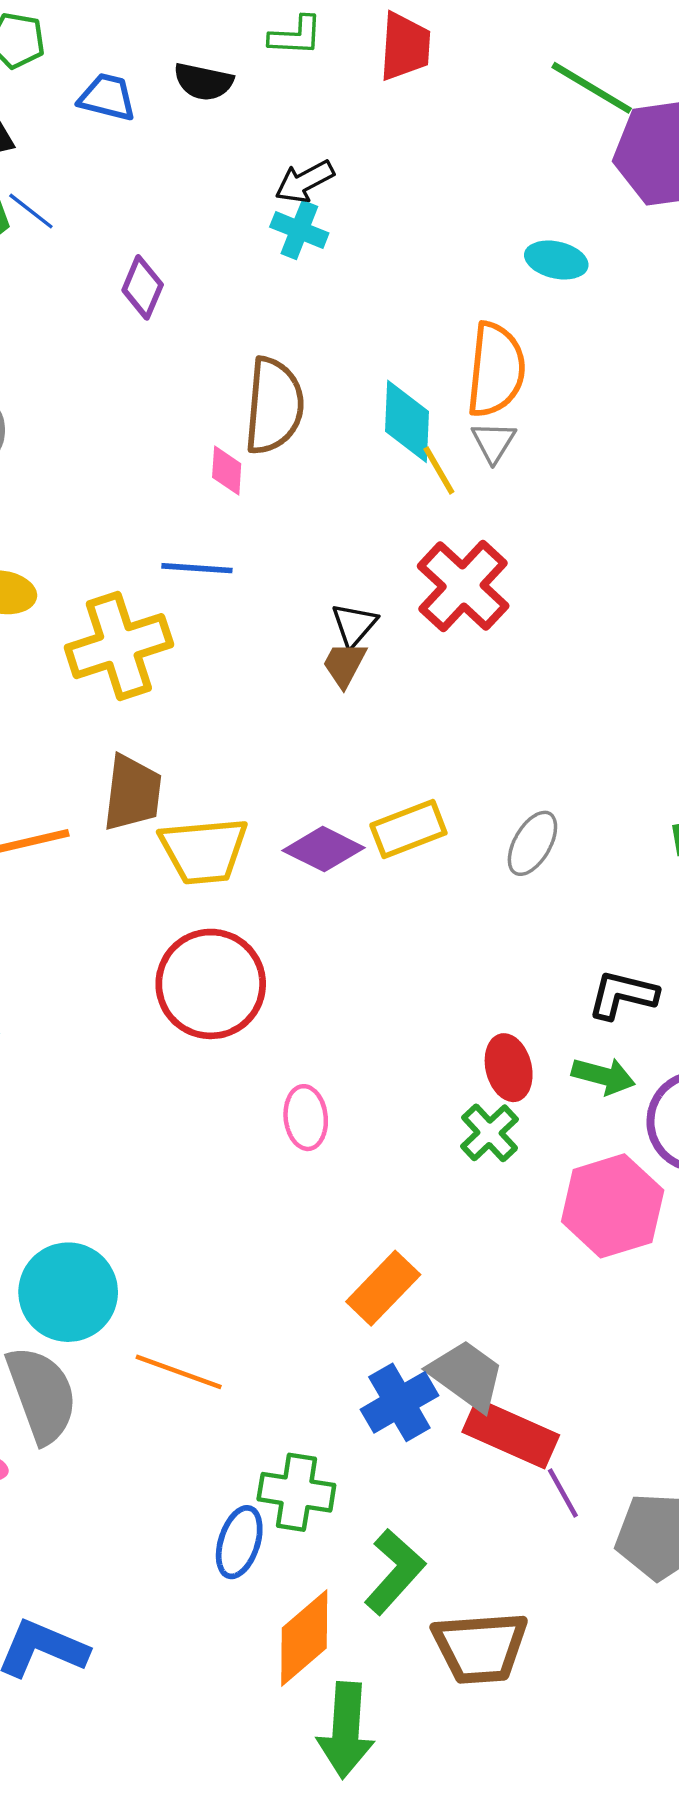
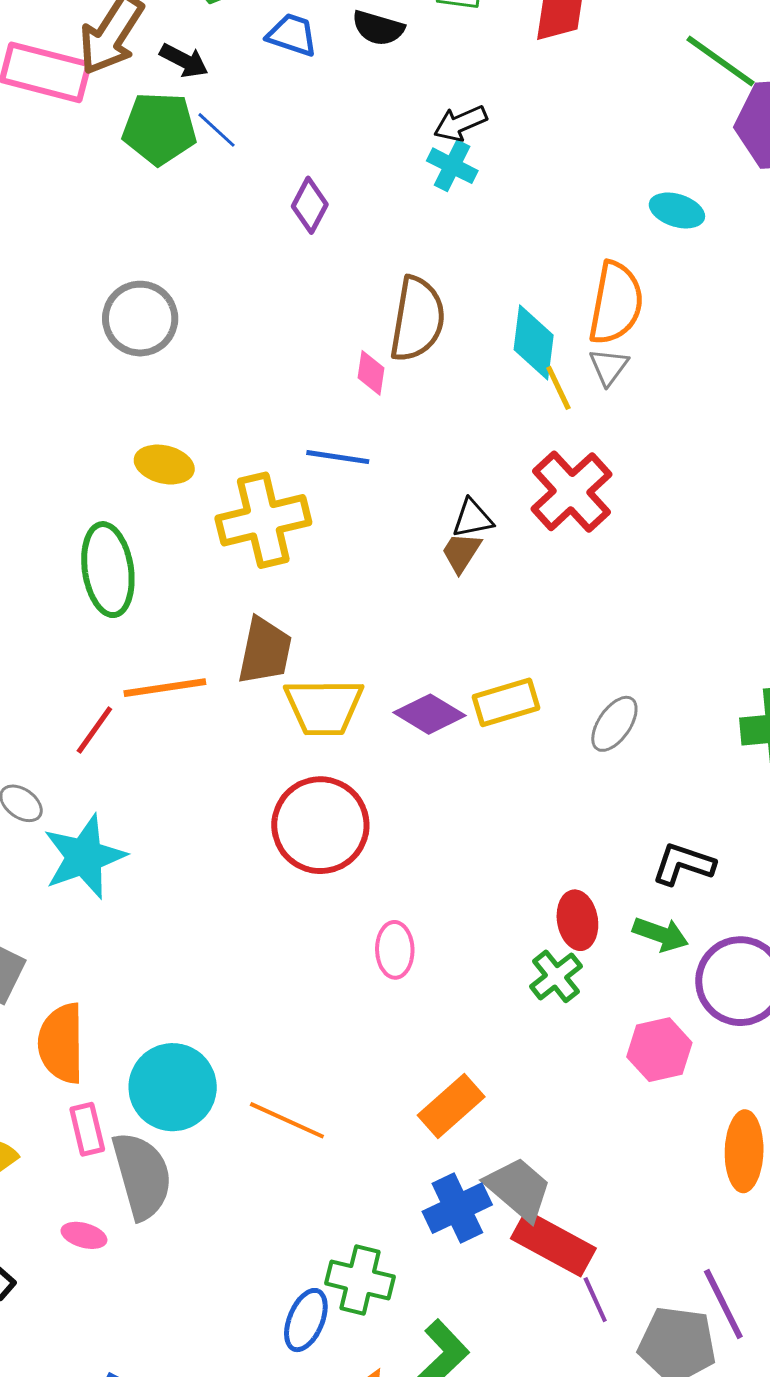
black triangle: (354, 625) -> (472, 518), turned 33
pink hexagon: (613, 1206) -> (659, 1050), size x0.7
orange line: (179, 1372) -> (287, 1120), moved

